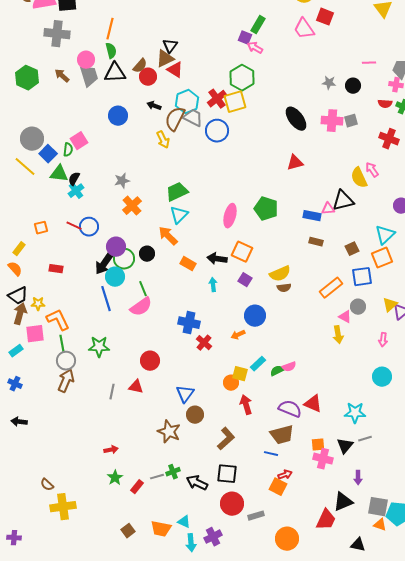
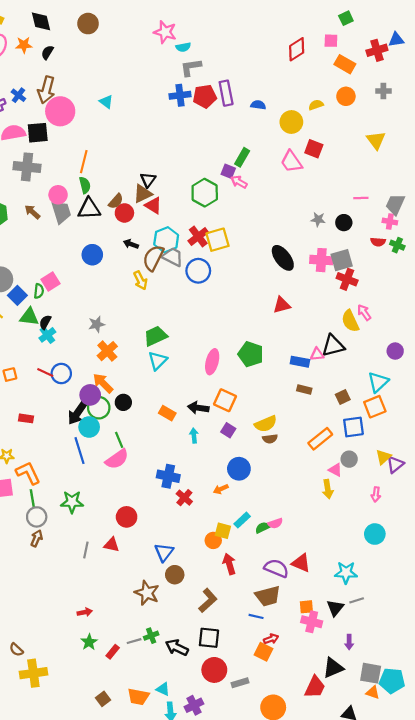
green hexagon: (242, 78) -> (205, 193), moved
gray square: (351, 121) -> (342, 260), size x1.5
red cross: (389, 139) -> (347, 279), moved
orange arrow: (168, 236) -> (103, 383), moved
brown arrow: (66, 381) -> (37, 538), size x0.7

